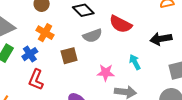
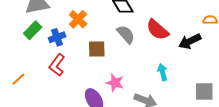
gray semicircle: (92, 36) -> (126, 34), turned -126
black arrow: (161, 39) -> (190, 41), moved, turned -30
pink star: (106, 73) -> (115, 83), moved

